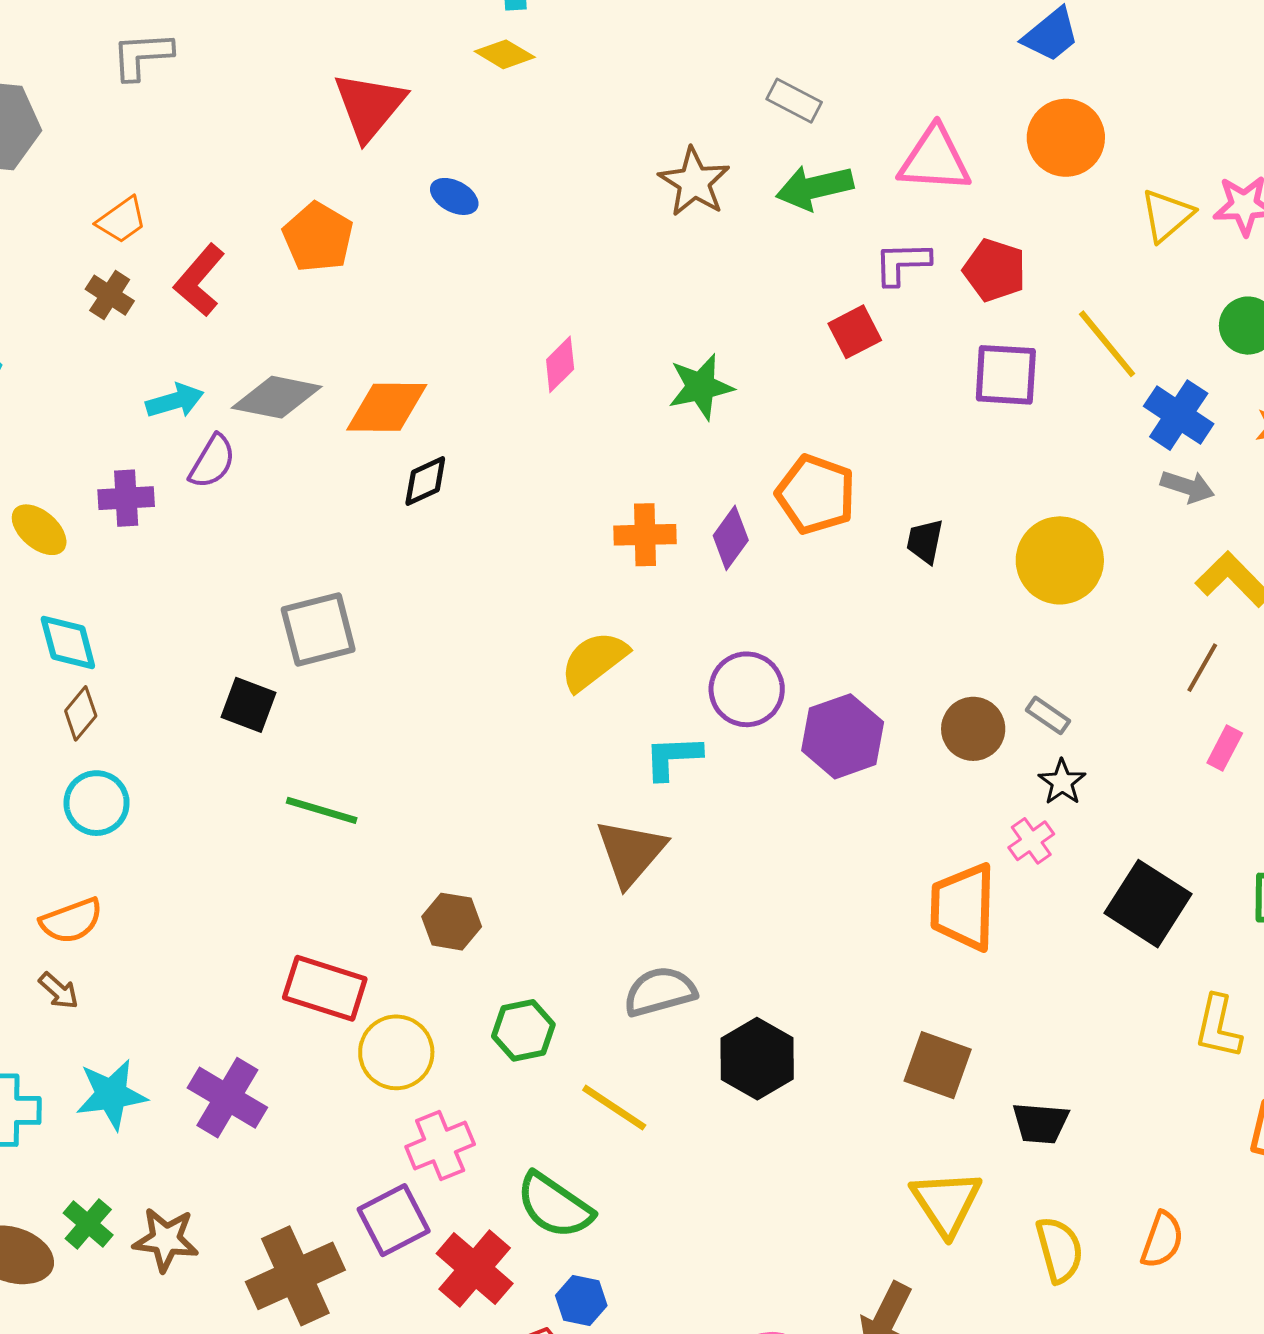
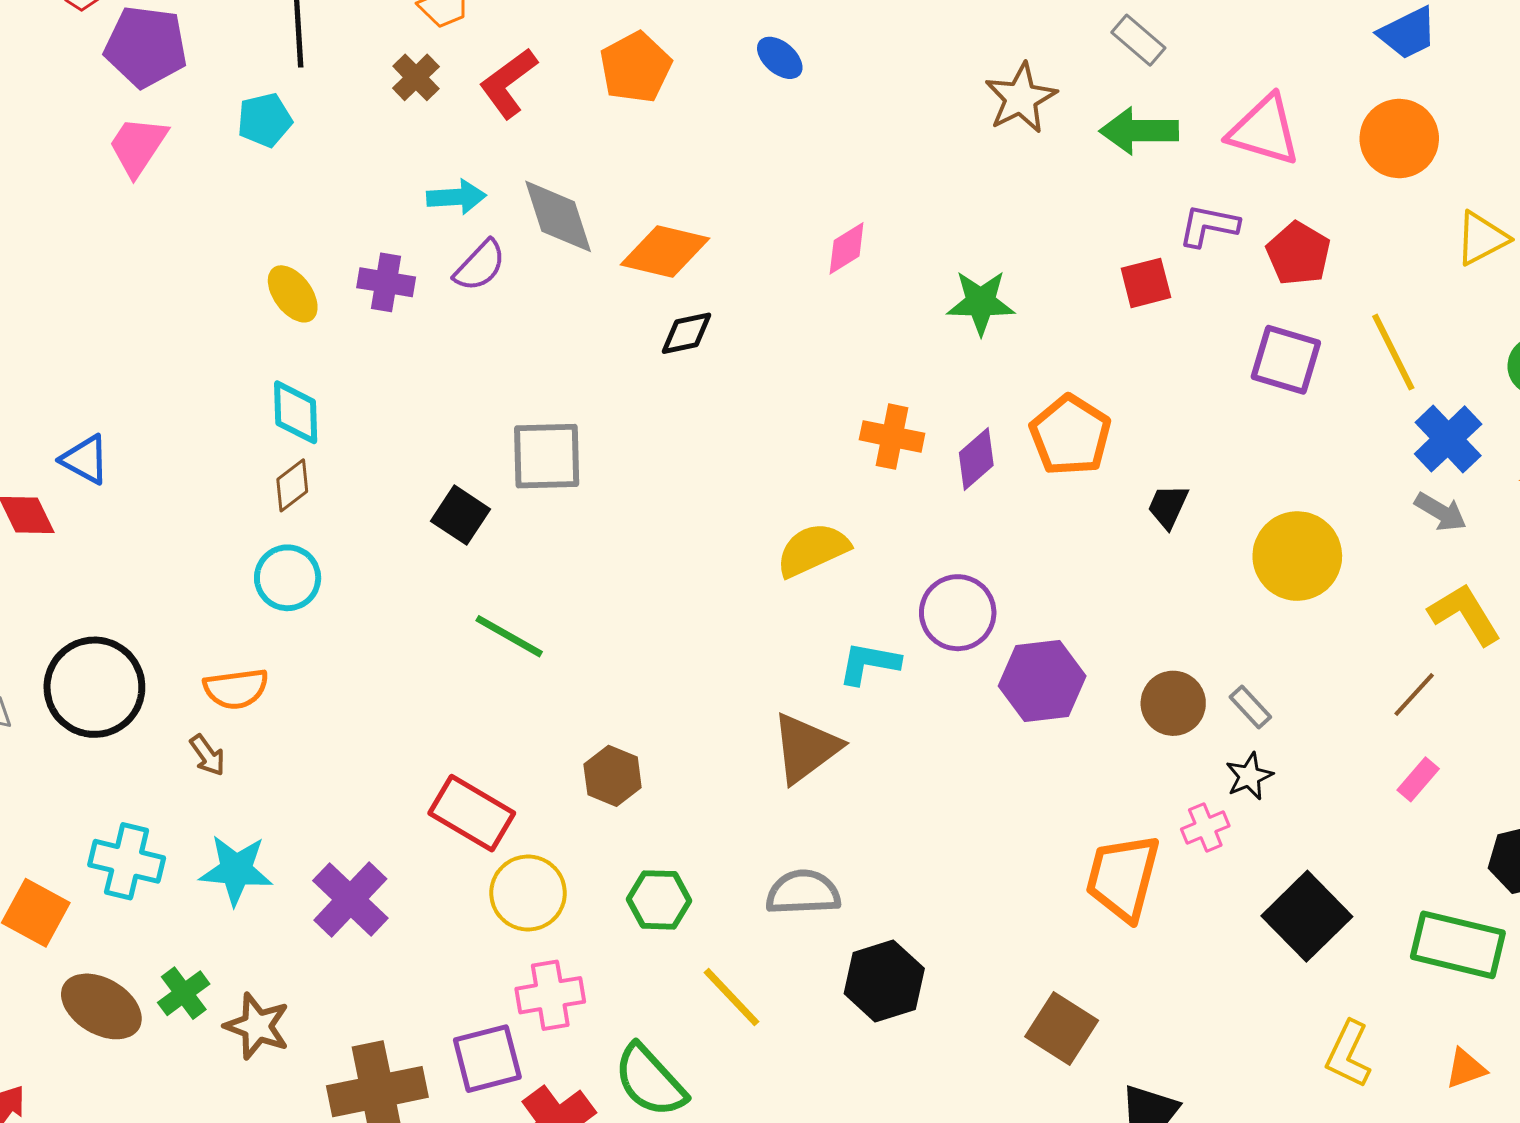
gray diamond: (277, 397) -> (558, 216), turned 48

